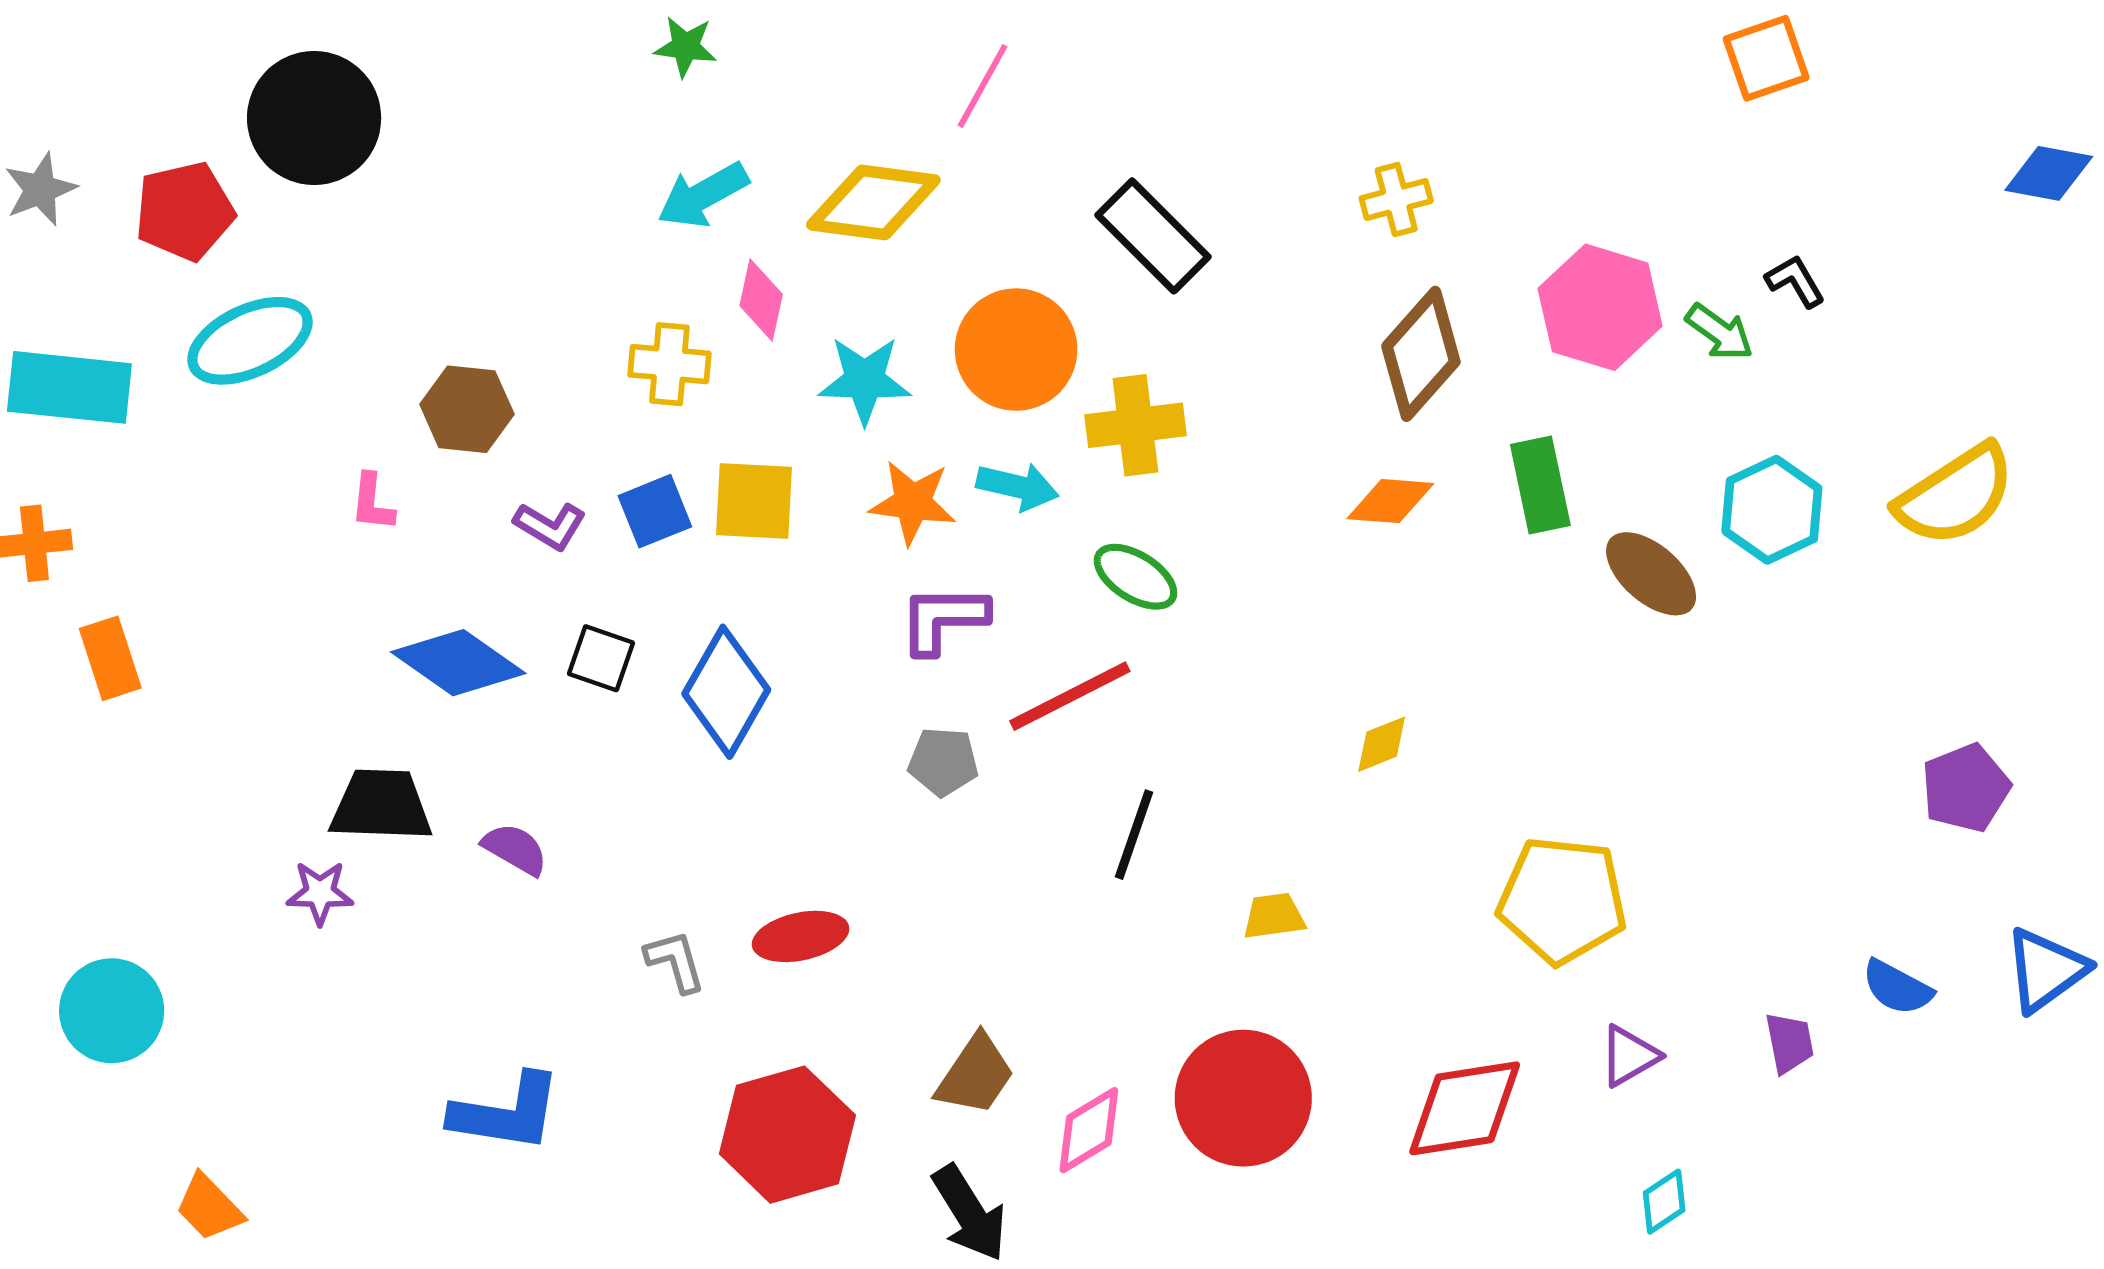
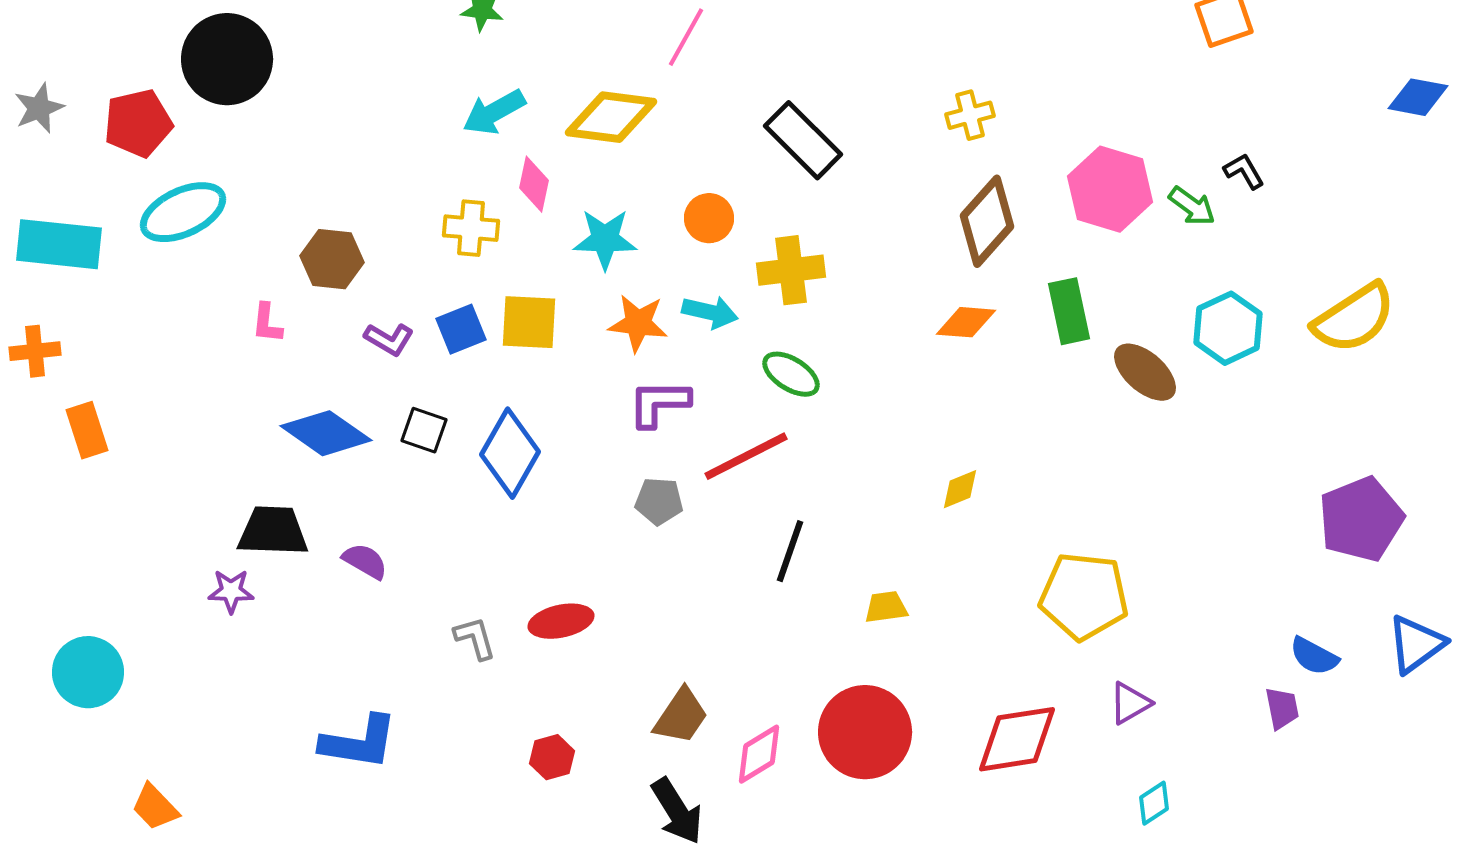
orange circle: (1016, 350) -> (709, 218), size x0.6
purple pentagon: (1966, 788) -> (1361, 519), size x1.4
purple trapezoid: (1789, 1043) -> (1282, 708), moved
red hexagon: (787, 1135) -> (552, 757), size x0.5

